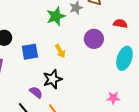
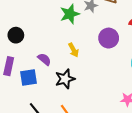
blue square: (30, 52) -> (29, 77), moved
purple semicircle: (36, 92) -> (44, 59), moved

